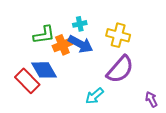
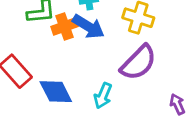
blue diamond: (44, 70) -> (56, 92), moved
cyan arrow: (94, 96) -> (103, 96), turned -30

